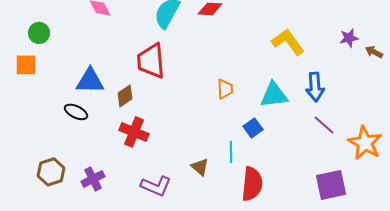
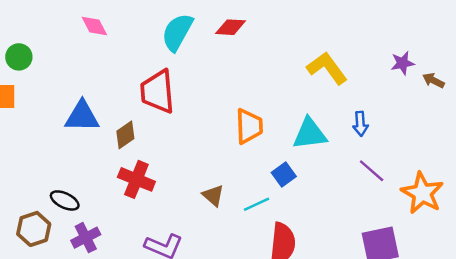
blue arrow: (315, 87) -> (360, 124), size x0.7
orange trapezoid: (225, 89) -> (249, 126), size x1.4
black ellipse: (76, 112) -> (65, 200), moved
cyan line: (231, 152) -> (256, 204), turned 65
brown triangle: (200, 167) -> (213, 196), moved

